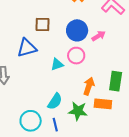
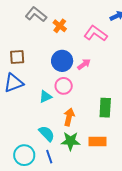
brown square: (42, 24) -> (17, 57), moved
orange arrow: (89, 86) -> (69, 117), moved
cyan semicircle: (55, 101) -> (47, 134), turned -72
orange rectangle: (103, 104) -> (98, 142), moved

